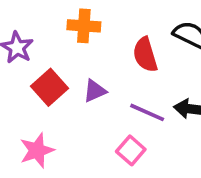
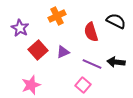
orange cross: (84, 26) -> (57, 16), turned -30

